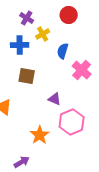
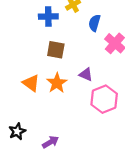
orange star: (40, 135) -> (57, 83), moved

